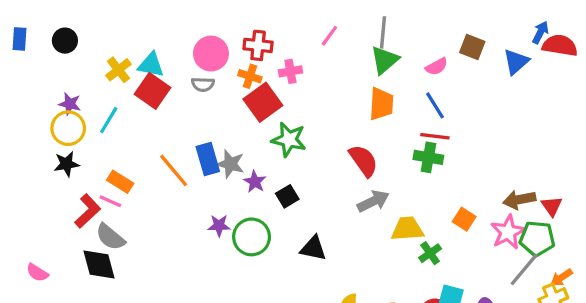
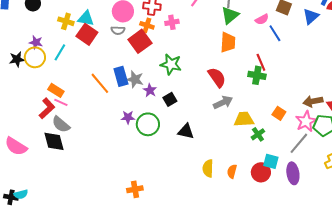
yellow cross: (118, 70) -> (66, 21), turned -35
red square: (263, 102) -> (140, 41), moved
blue line: (435, 105) -> (275, 33), moved
red line: (435, 136) -> (261, 62), turned 60
black star: (67, 164) -> (17, 59), moved
orange rectangle: (120, 182) -> (56, 90), moved
gray line: (524, 269) -> (299, 143), moved
pink semicircle: (37, 273) -> (16, 146), size x1.6

